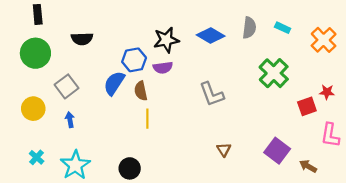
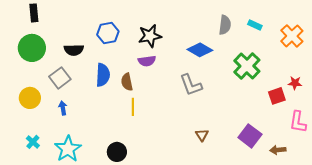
blue diamond: (211, 35) -> (200, 50), moved
black semicircle: (82, 39) -> (74, 50), moved
blue hexagon: (134, 60) -> (108, 33), moved
blue semicircle: (114, 83) -> (103, 75), turned 150
brown arrow: (308, 166) -> (278, 150), turned -35

